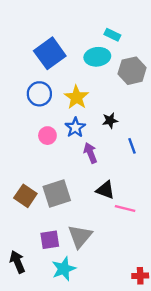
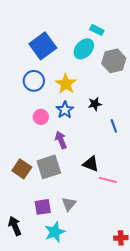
cyan ellipse: (97, 57) -> (84, 49), turned -40
purple arrow: (90, 153) -> (61, 140), moved
gray triangle: (80, 236) -> (69, 204), size x0.7

